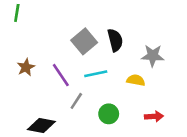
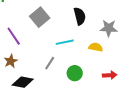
gray square: (84, 41) -> (40, 17), moved
brown star: (26, 67) -> (11, 61), moved
purple line: (61, 75) -> (14, 36), moved

